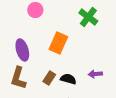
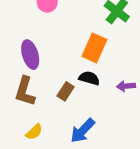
orange rectangle: (58, 43) -> (94, 48), moved
black semicircle: (68, 79) -> (89, 78), moved

